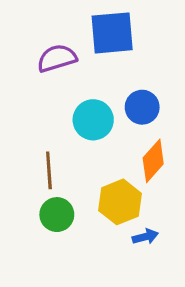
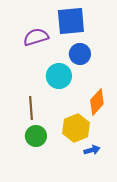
blue circle: (142, 107) -> (80, 54), moved

